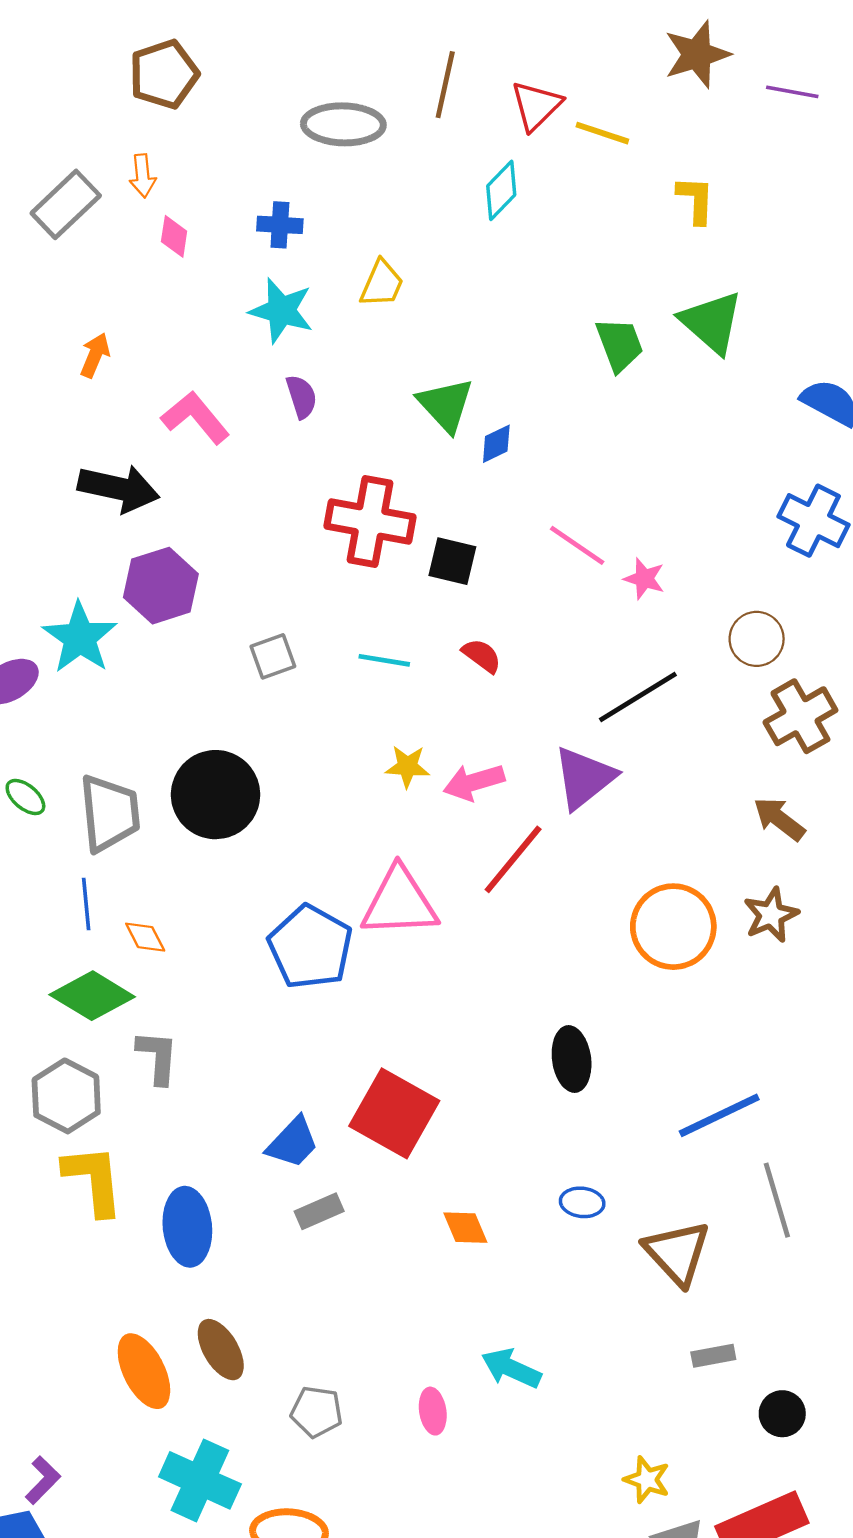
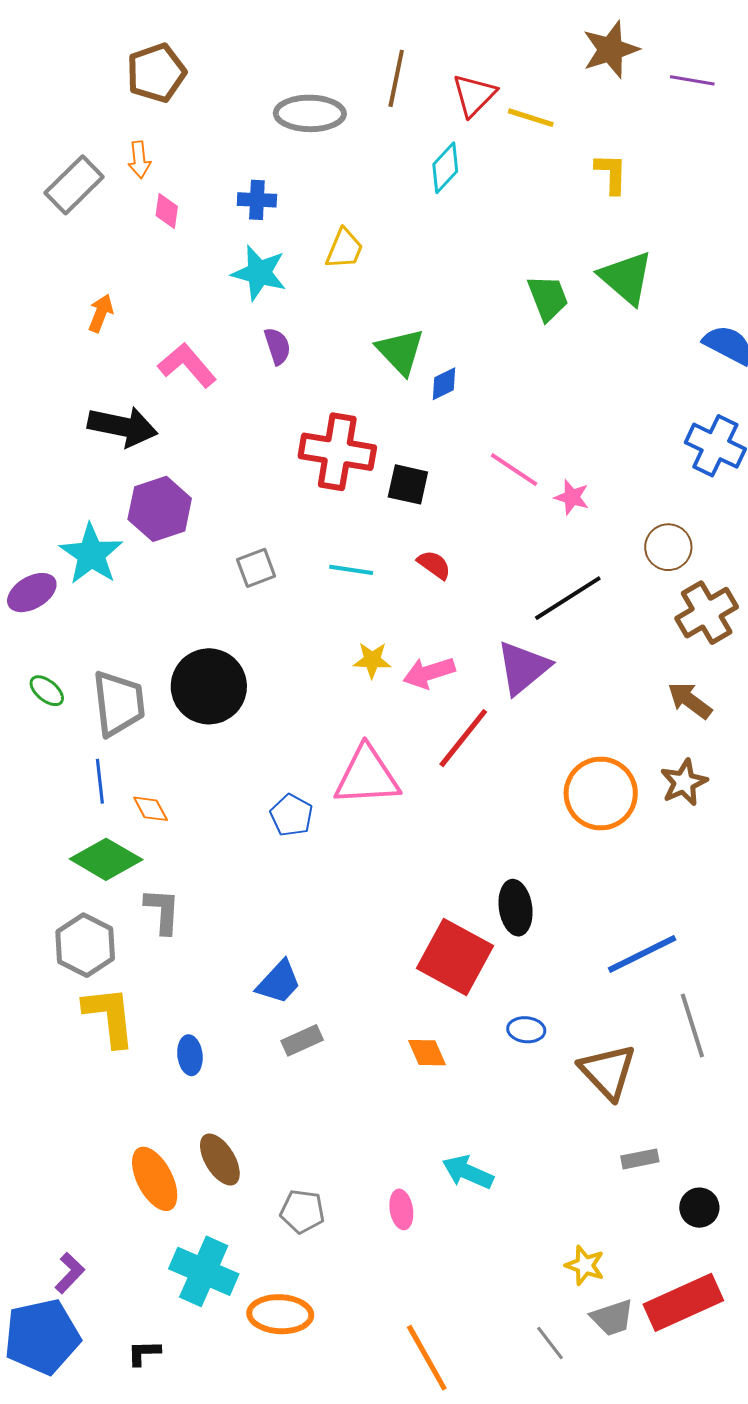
blue pentagon: (310, 947) -> (291, 815), size x0.6
red square: (394, 1113) -> (455, 957), moved
blue ellipse: (187, 1227) -> (190, 1055), size x0.6

